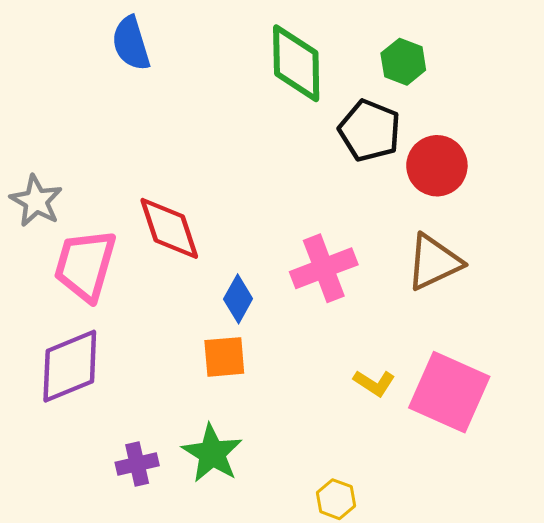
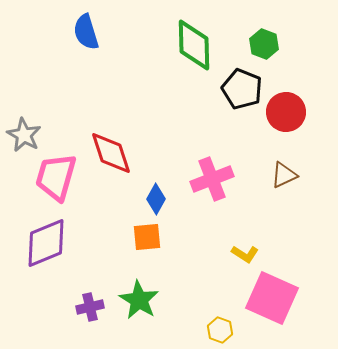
brown triangle: (434, 262) -> (284, 175), size x0.7
pink square: (449, 392) -> (272, 298), moved

